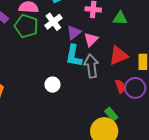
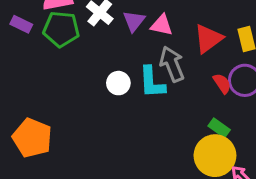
pink triangle: (91, 40) -> (162, 25), turned -49
cyan L-shape: (74, 56) -> (152, 82), moved
white circle: (53, 85) -> (118, 83), moved

